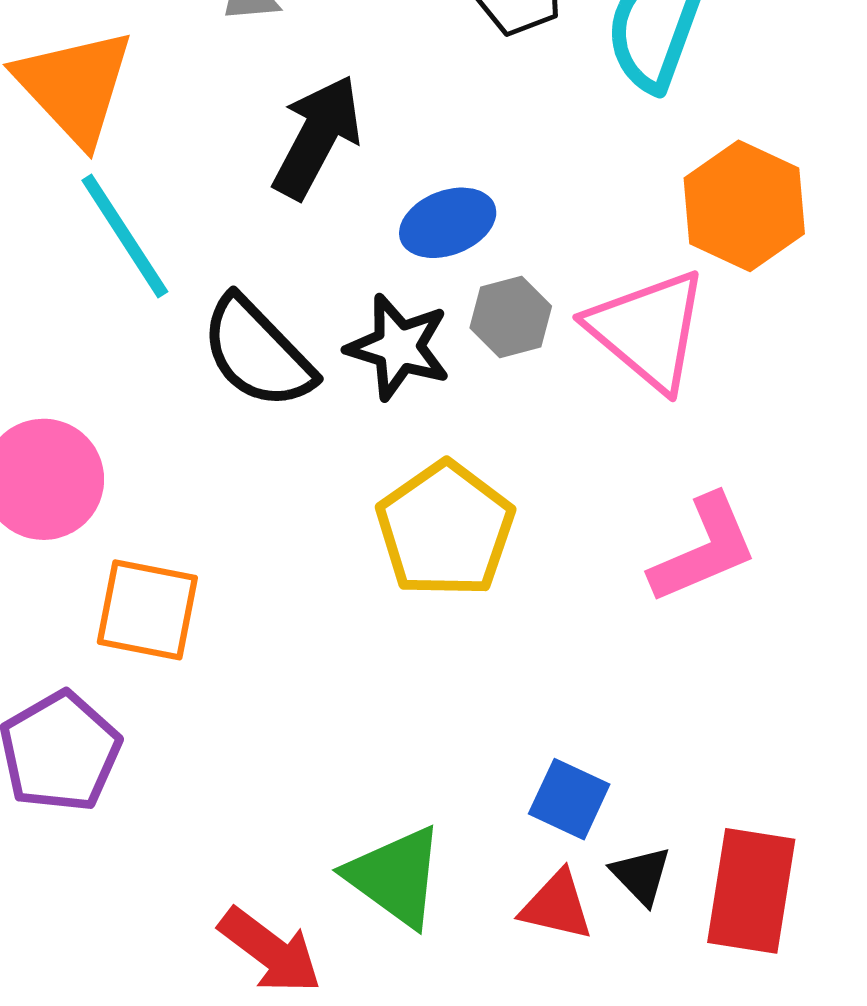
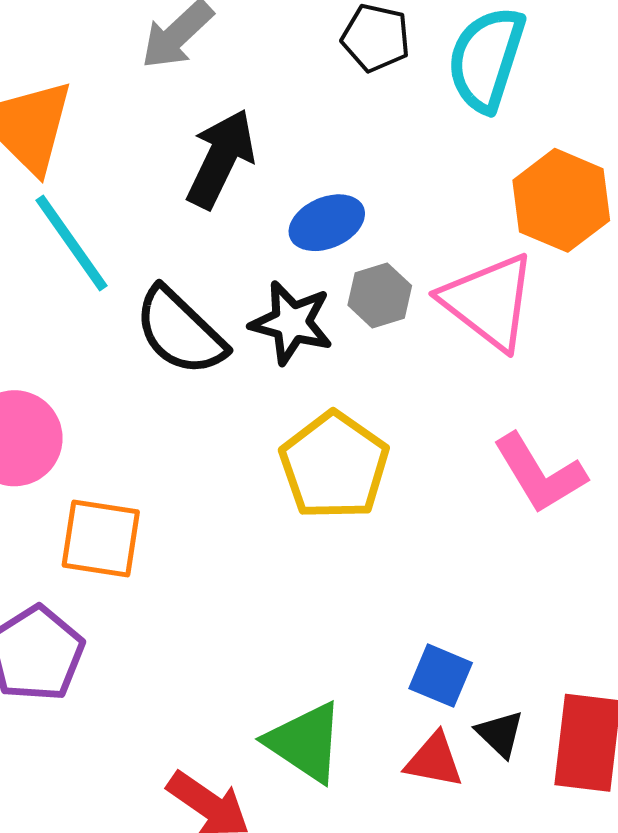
pink L-shape: (704, 549) -> (540, 474), turned 84

